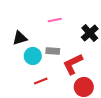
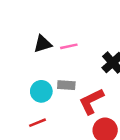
black triangle: (20, 38) -> (43, 44), moved
red line: (41, 81) -> (38, 123), moved

